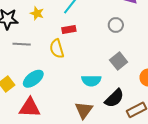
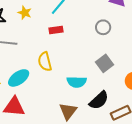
yellow semicircle: (57, 49) -> (45, 62), moved

